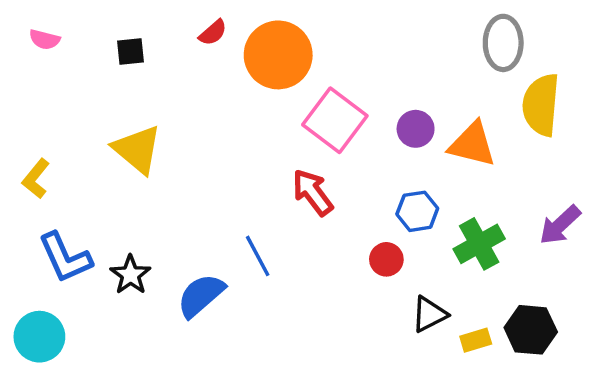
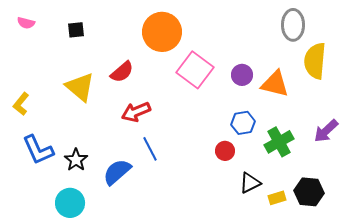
red semicircle: (213, 33) -> (122, 72), moved, size x1.4
red arrow: (313, 192) -> (136, 112), moved, turned -76
cyan circle: (39, 337) -> (70, 203), moved

